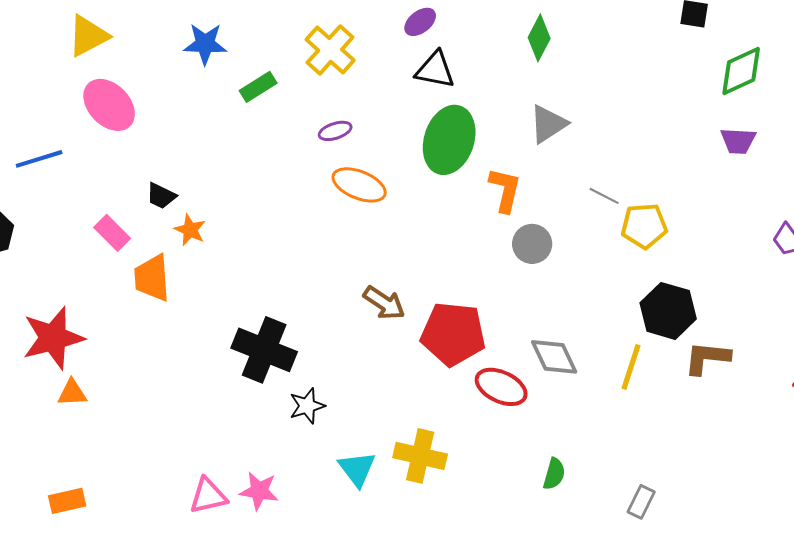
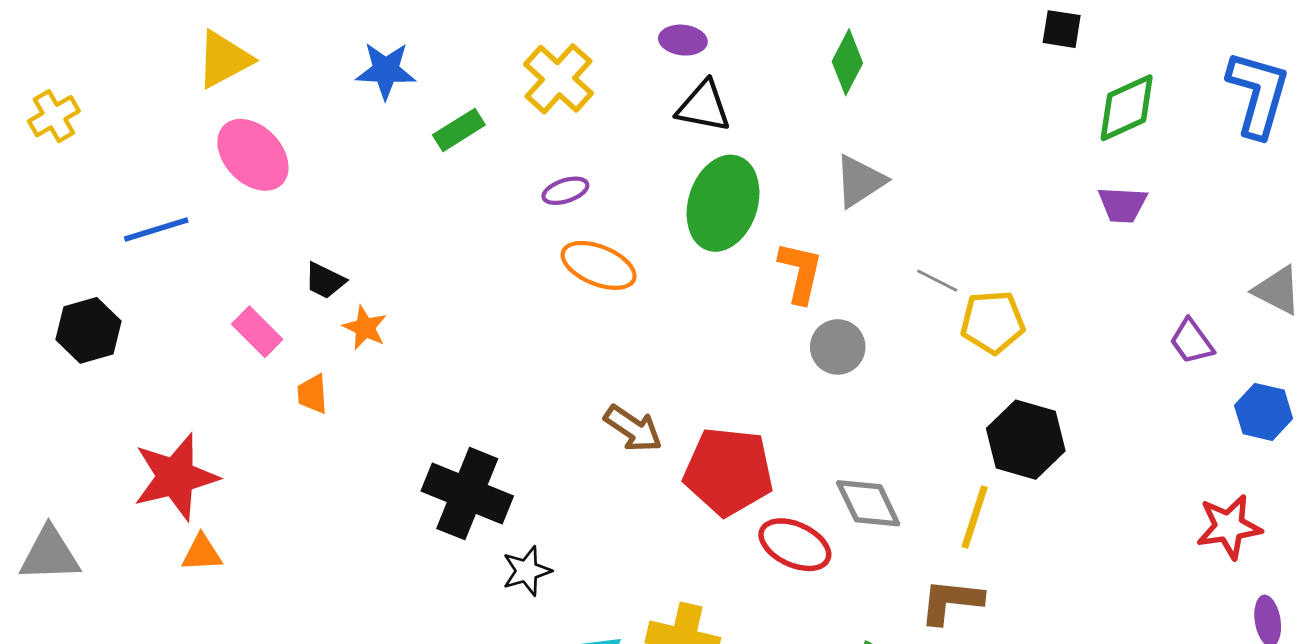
purple ellipse: (420, 22) -> (683, 40), turned 44
orange trapezoid: (152, 278) -> (312, 394), size x0.6
brown L-shape: (707, 358) -> (951, 601), moved

